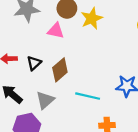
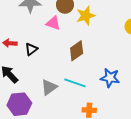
brown diamond: (60, 70) -> (77, 51), moved
gray triangle: (45, 100) -> (49, 87), moved

